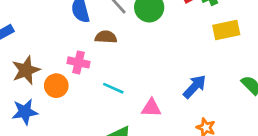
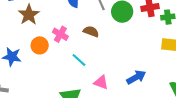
brown semicircle: (106, 37) -> (91, 31), moved
brown star: (26, 70) -> (29, 15), moved, turned -30

